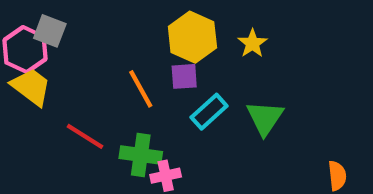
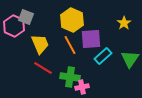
yellow hexagon: (192, 37) -> (72, 20), moved
purple square: (184, 76) -> (91, 39), size x1.5
yellow trapezoid: (31, 87) -> (40, 44), moved, turned 30

